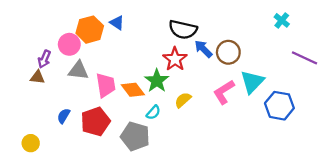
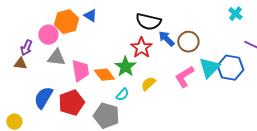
blue hexagon: (279, 106) -> (230, 68), moved
blue semicircle: (64, 116) -> (43, 98), size x1.6

